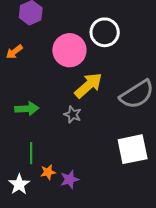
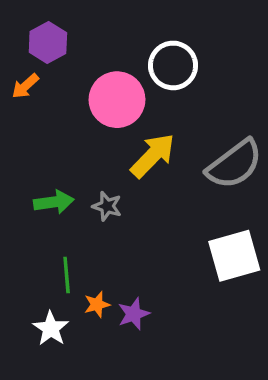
orange arrow: (14, 52) -> (25, 86), moved
gray star: (73, 114) -> (107, 206), moved

